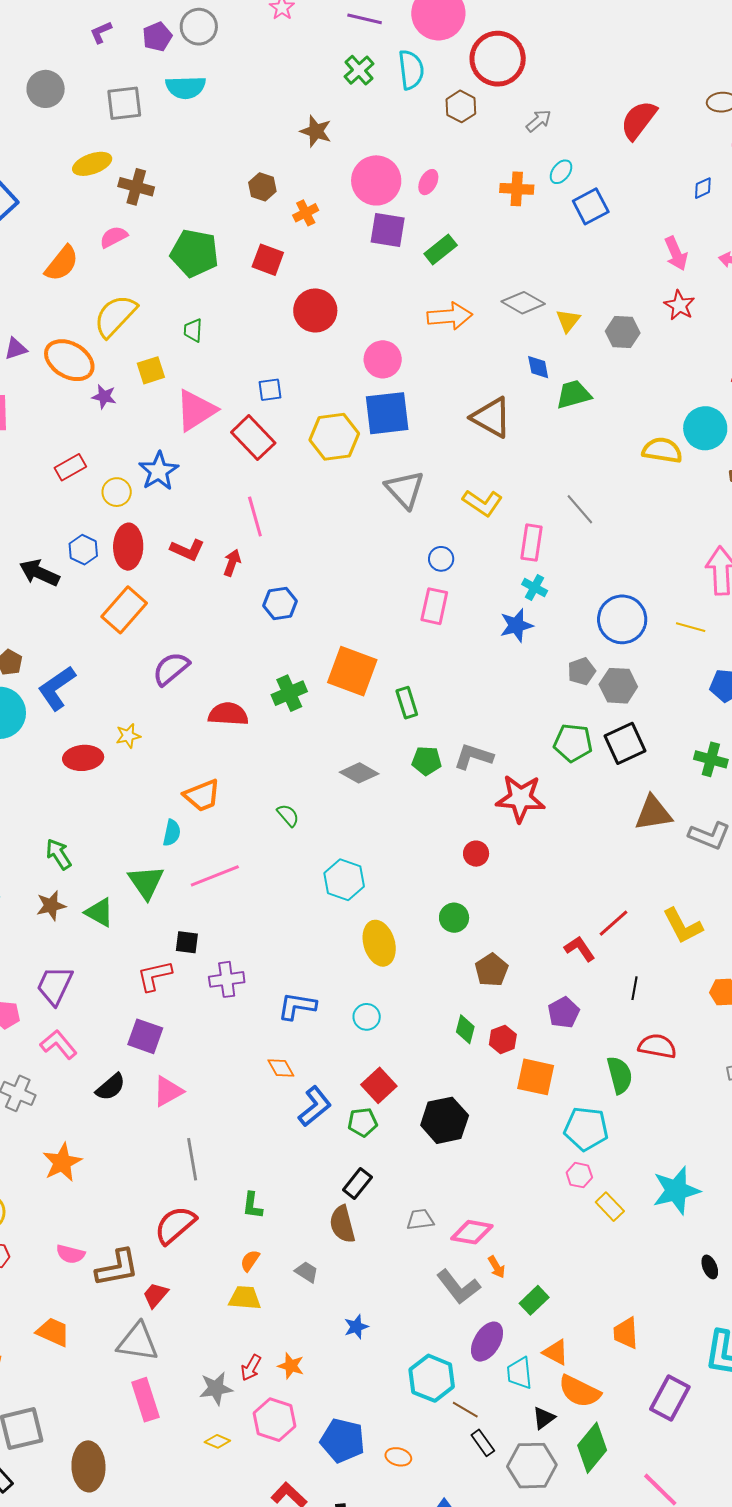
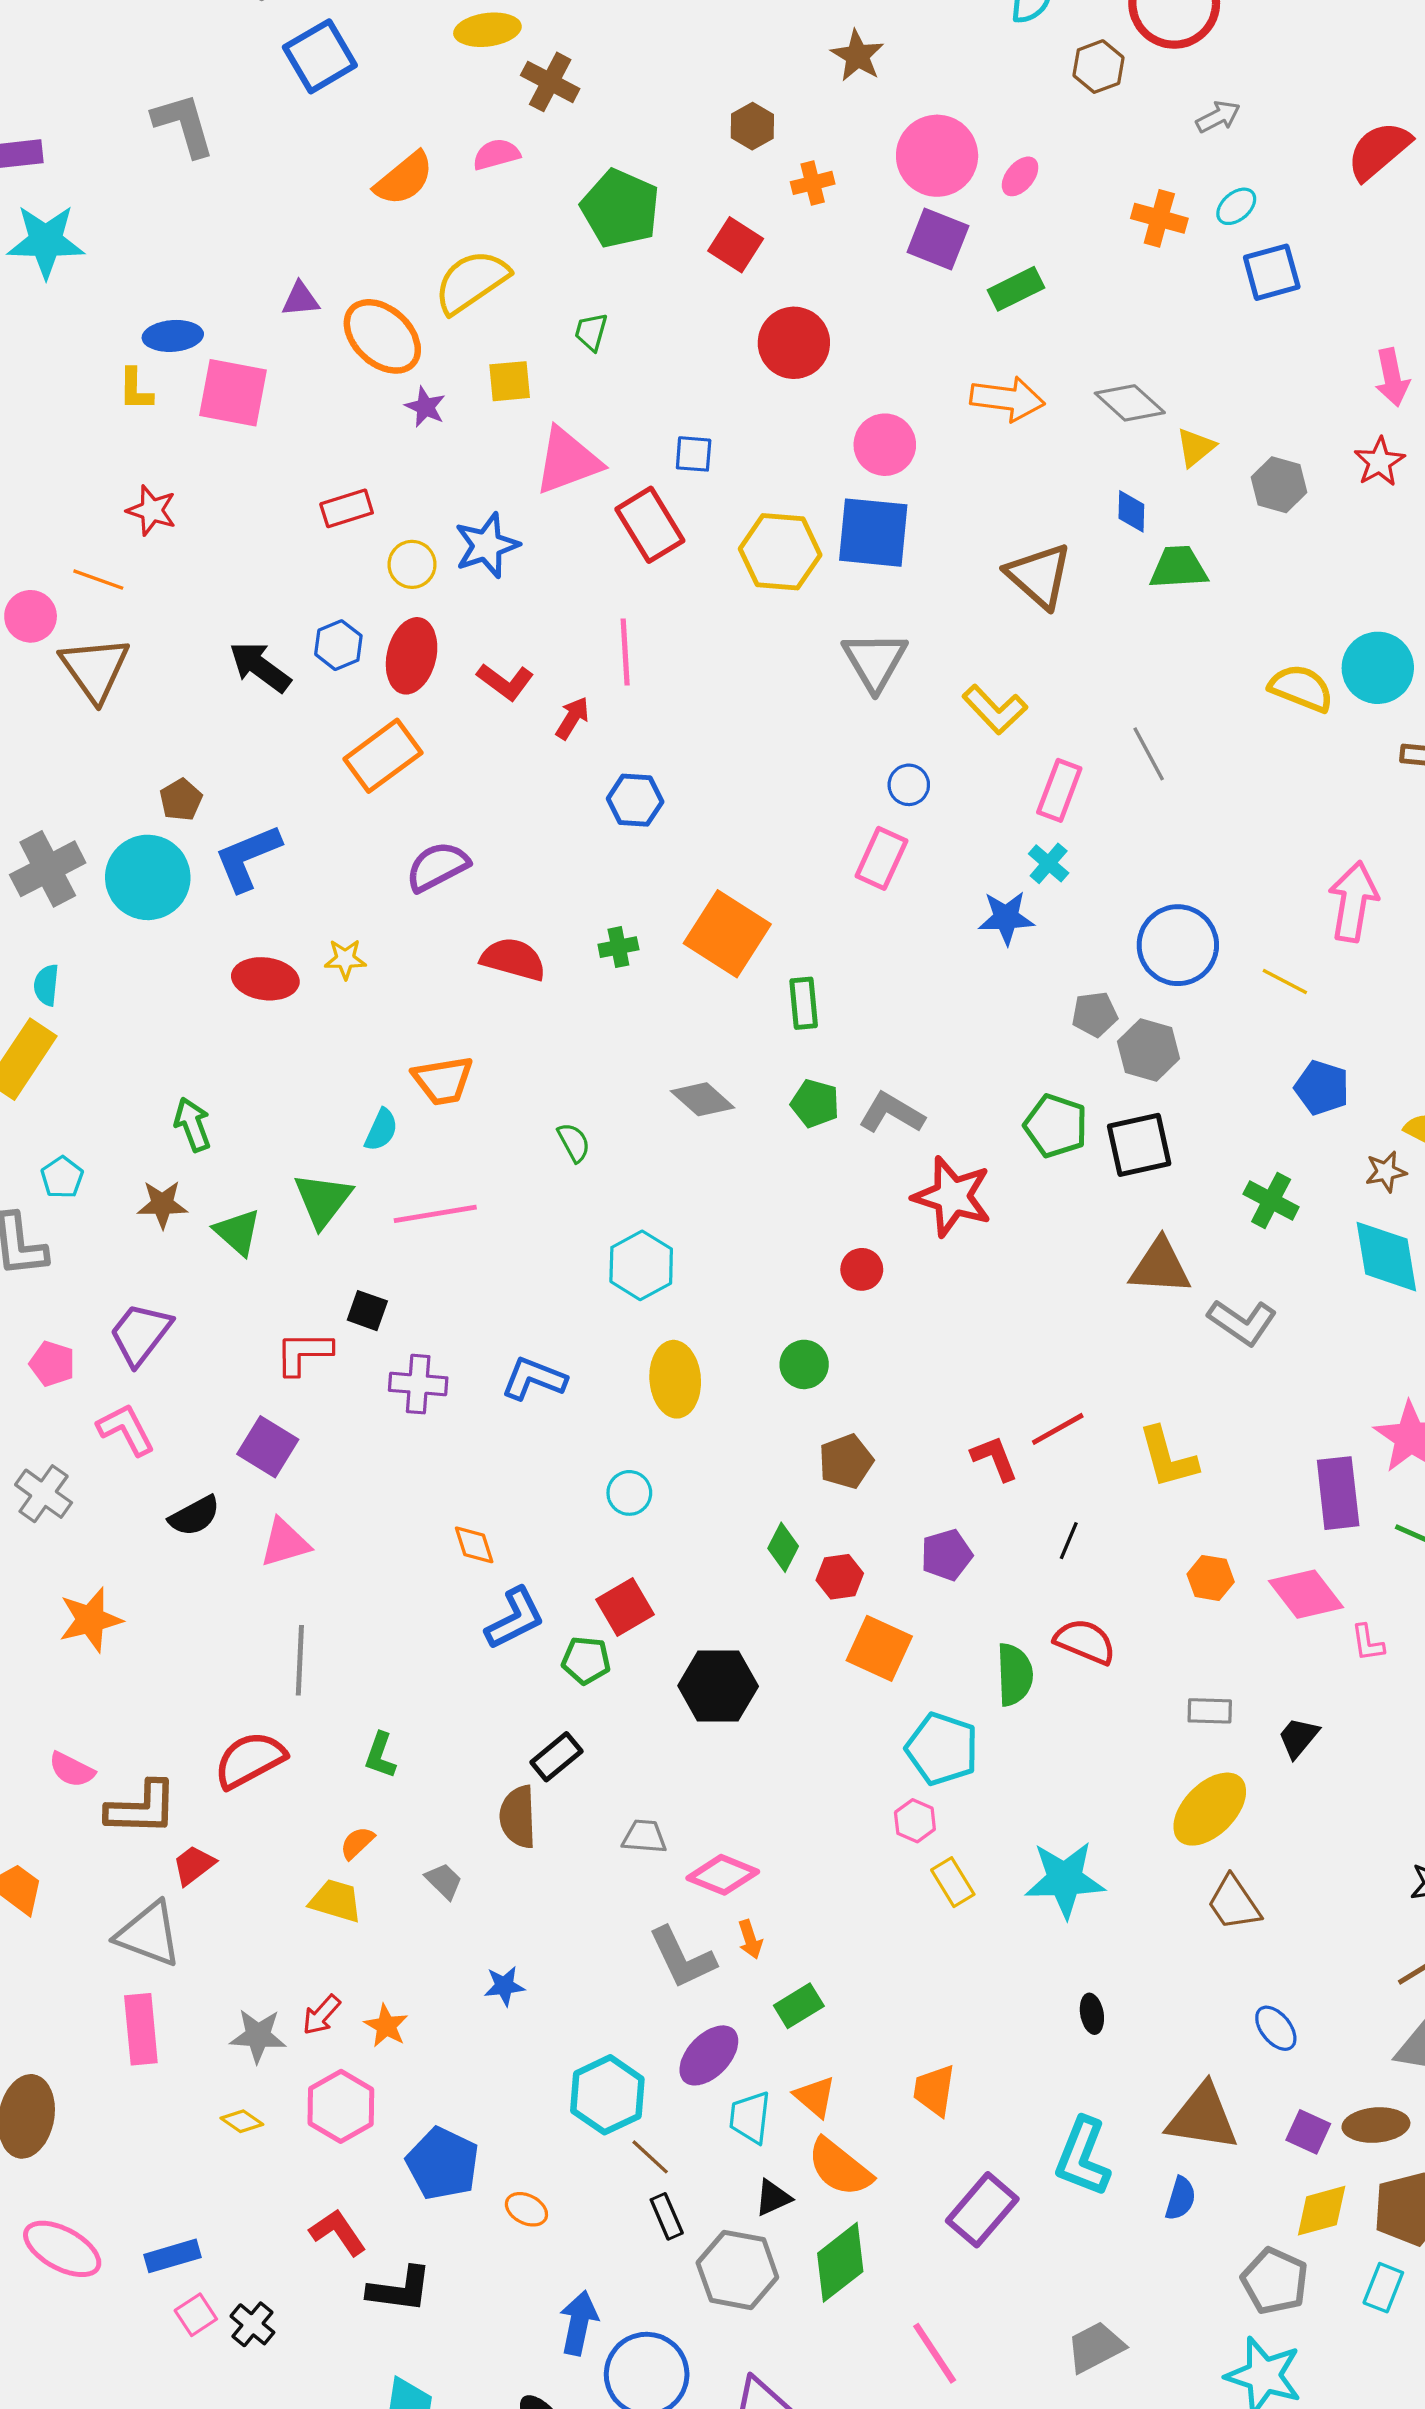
green cross: (289, 693) -> (618, 947), size x0.7
blue L-shape: (297, 1006) -> (534, 1379), moved

